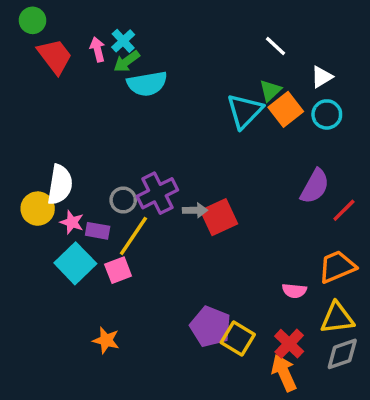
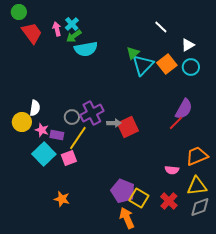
green triangle: (270, 91) -> (133, 53), moved
white semicircle: (60, 185) -> (35, 108), size x0.7
red line: (344, 210) -> (176, 123), moved
orange arrow: (284, 373) -> (127, 218), moved

